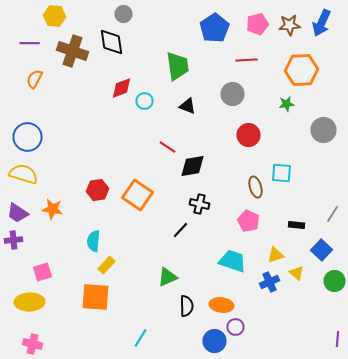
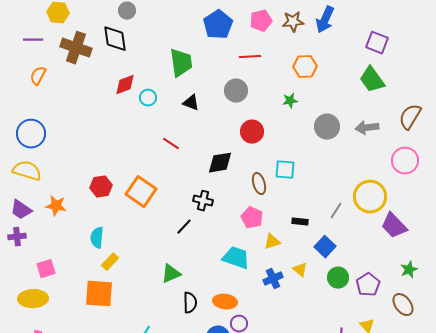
orange hexagon: (302, 70) -> (305, 67), size x0.7
black diamond: (192, 166) -> (220, 163), moved
yellow triangle: (276, 255) -> (272, 242), moved

